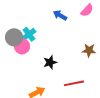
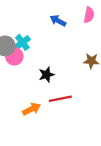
pink semicircle: (87, 10) -> (89, 15), turned -32
red line: (74, 83) -> (60, 99), moved

